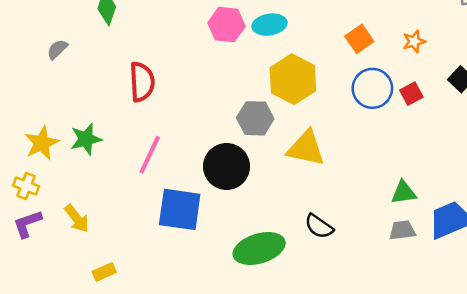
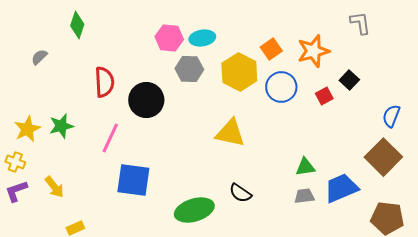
orange star: (414, 41) -> (313, 51), size x1.8
yellow hexagon: (293, 79) -> (239, 72), moved
red square: (411, 94) -> (324, 96), moved
gray hexagon: (255, 118) -> (189, 69), moved
black circle: (227, 166) -> (146, 100), moved

